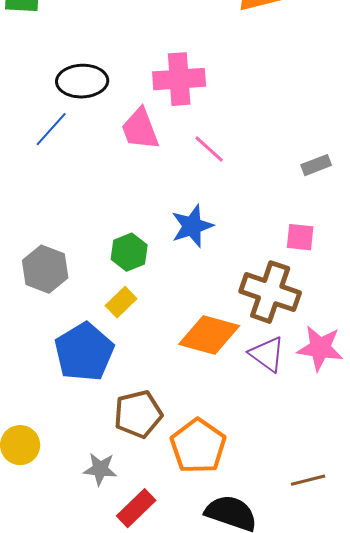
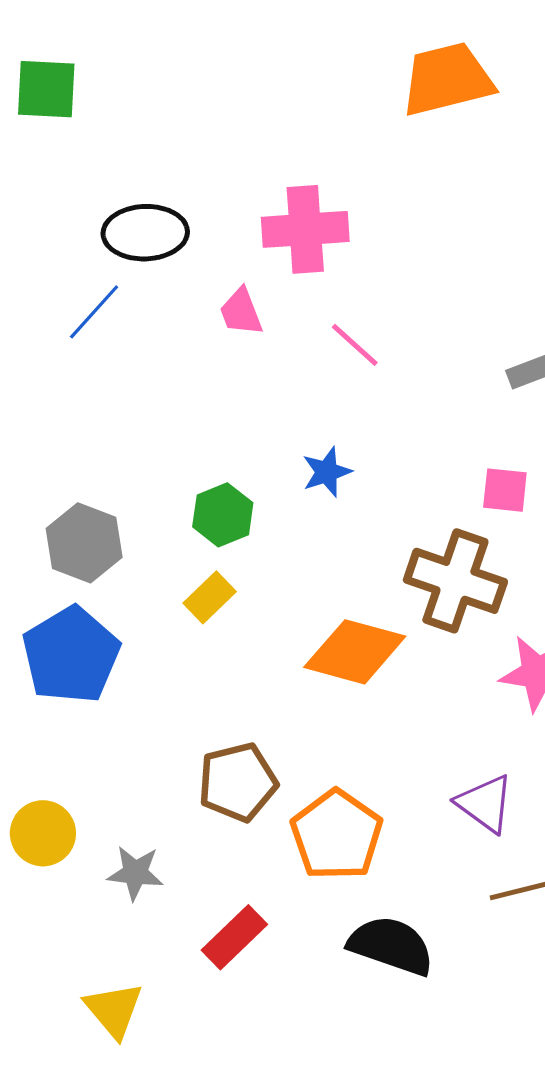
pink trapezoid: (140, 129) -> (241, 312), size x0.7
blue star: (192, 226) -> (327, 472), size x0.7
blue pentagon: (84, 352) -> (71, 655), moved
purple triangle: (267, 354) -> (485, 804), moved
gray star: (100, 469) -> (135, 873), moved

